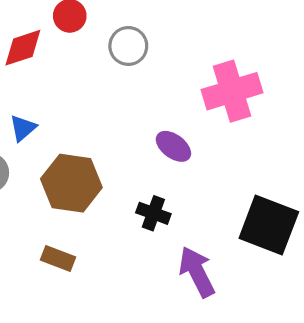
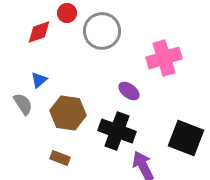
gray circle: (128, 46) -> (102, 31), size x1.6
black cross: (153, 213) -> (117, 131), size x1.8

